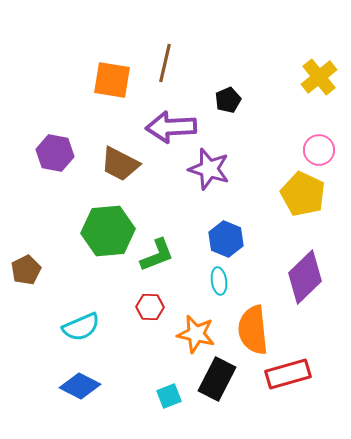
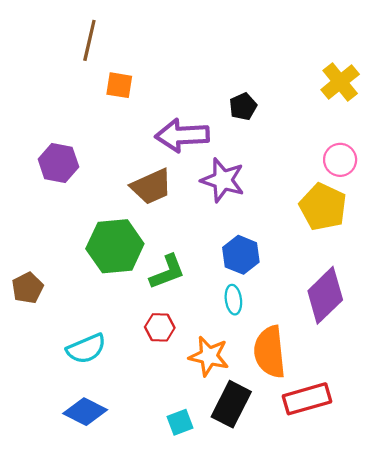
brown line: (165, 63) -> (89, 40), moved
orange square: (112, 80) -> (119, 85), size x0.7
brown trapezoid: (120, 164) -> (151, 187), moved, turned -51

